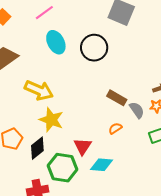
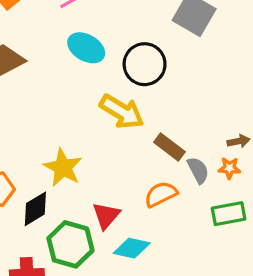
cyan ellipse: (56, 42) -> (86, 48), turned -40
yellow arrow: (39, 90) -> (122, 112), moved
orange semicircle: (115, 128) -> (161, 194), size x1.5

